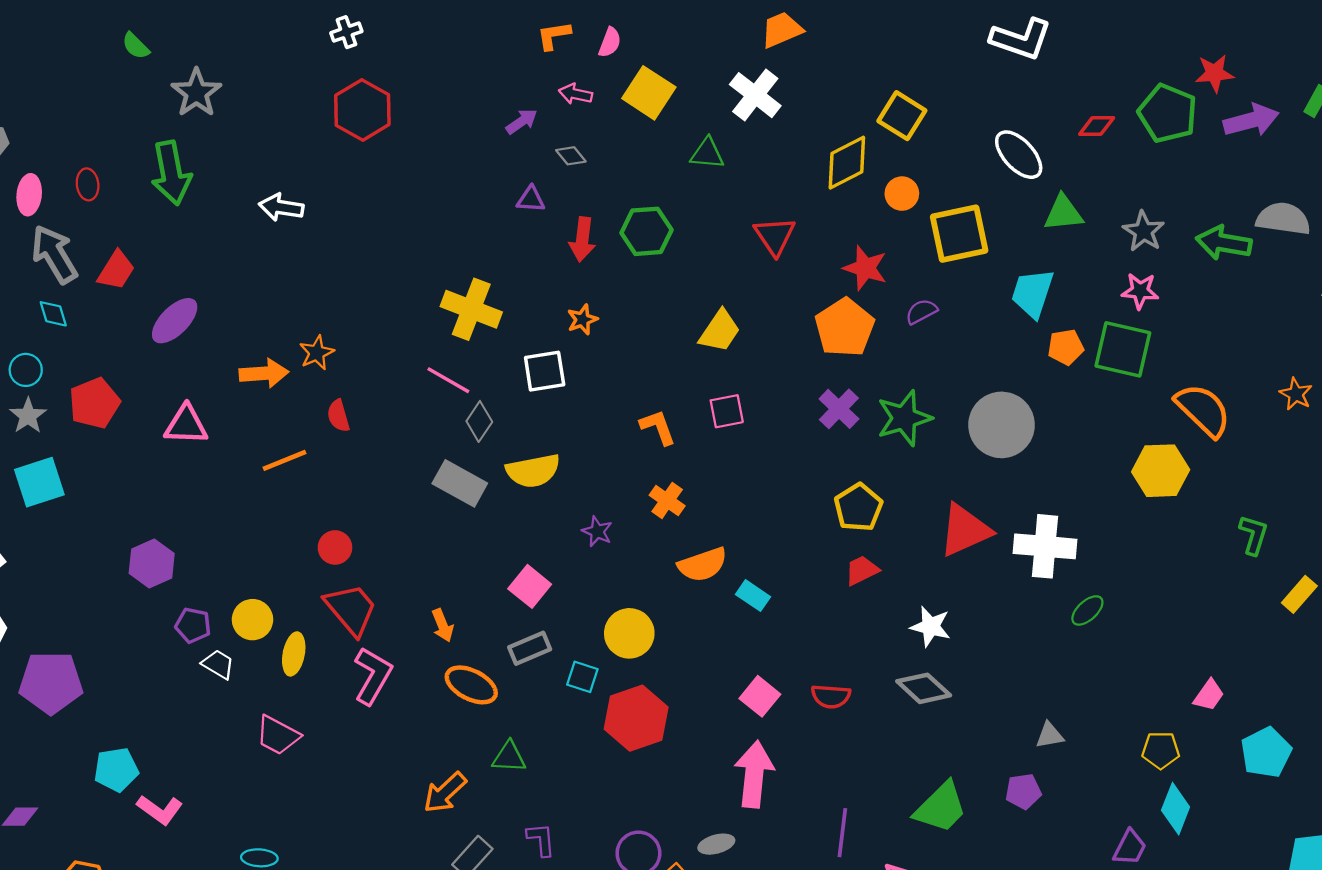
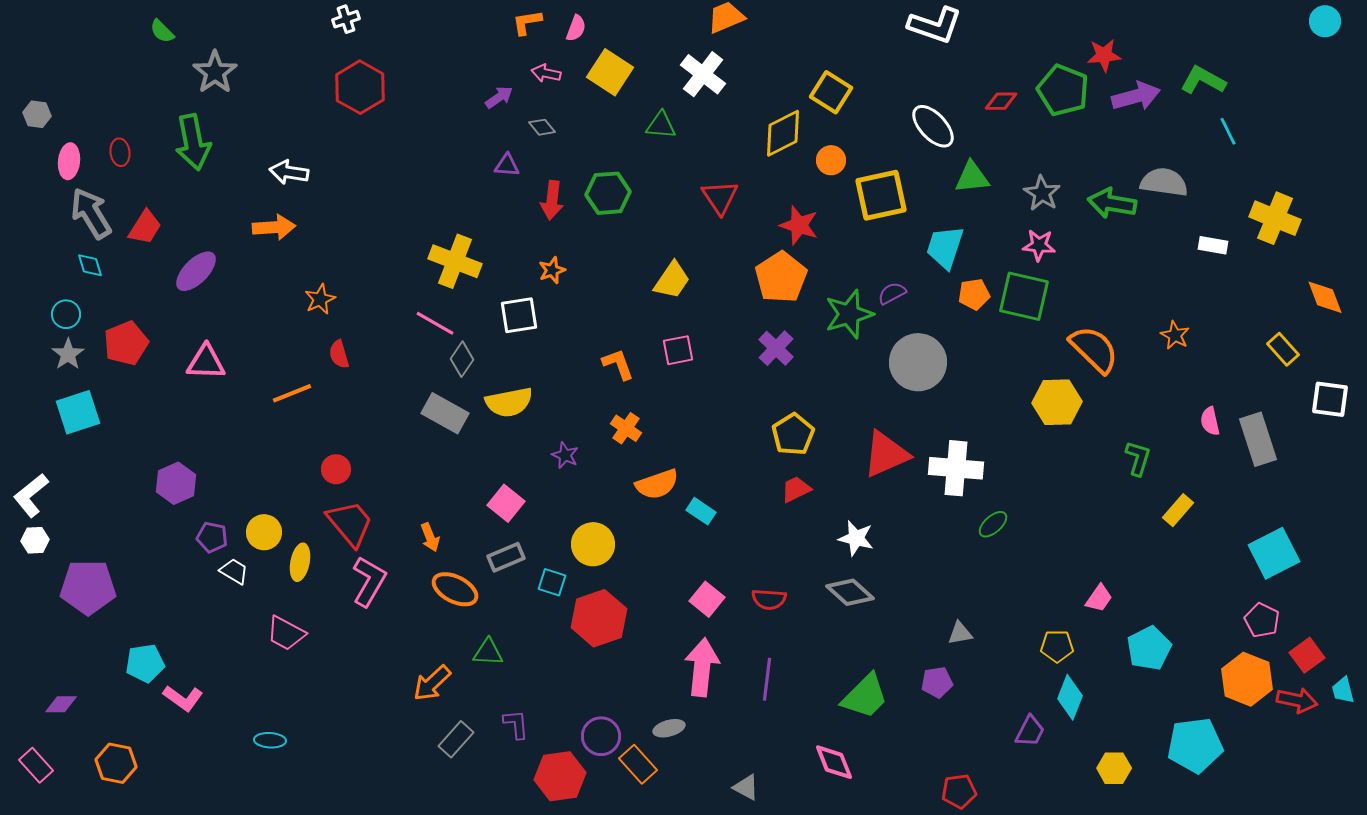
purple semicircle: (921, 312) -> (892, 293), moved
orange arrow: (264, 373) -> (274, 227), moved
green star: (904, 418) -> (849, 314), moved
purple line: (842, 833) -> (767, 679), moved

